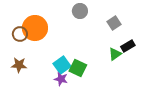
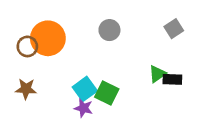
gray circle: (80, 11) -> (109, 30), moved
gray square: (114, 23) -> (174, 29), moved
black rectangle: (128, 46) -> (172, 79), moved, turned 32

